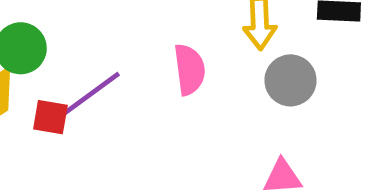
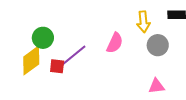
pink semicircle: (190, 70) -> (115, 43), turned 35

